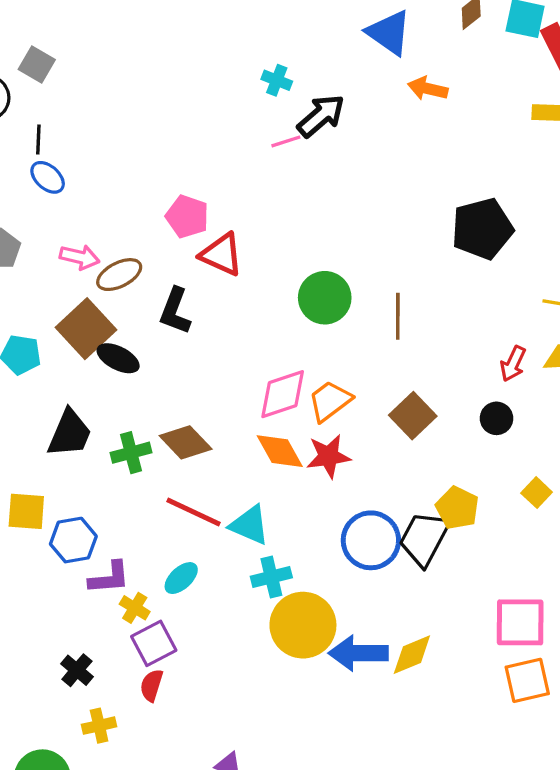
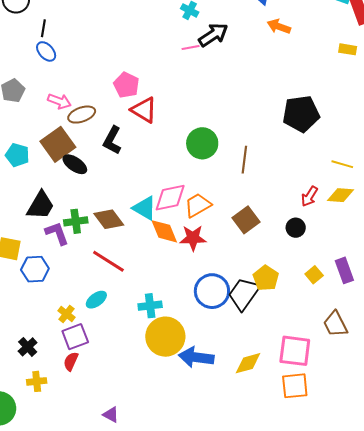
cyan triangle: (250, 525) -> (145, 208), moved
purple L-shape: (109, 578) -> (57, 233), moved, turned -112
yellow diamond: (412, 655) -> (248, 363), moved

